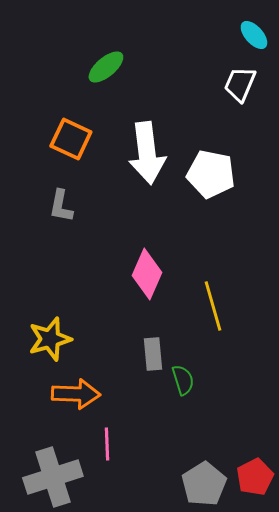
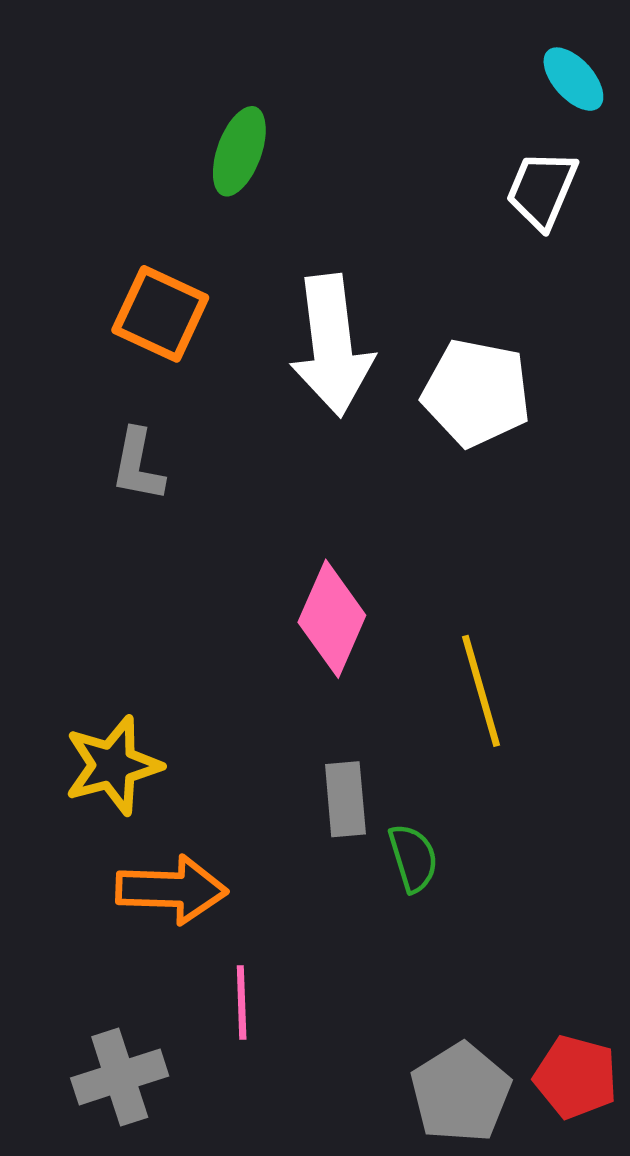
green ellipse: (106, 67) -> (239, 151), turned -30
gray cross: (53, 477) -> (120, 1077), size x0.7
red pentagon: (255, 477) -> (576, 1077), turned -30

